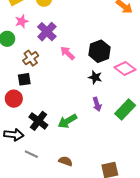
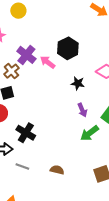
purple cross: (47, 32) -> (26, 55), moved
black hexagon: (99, 51) -> (68, 48), moved
green arrow: (67, 121) -> (89, 133), moved

